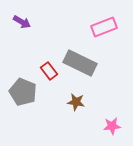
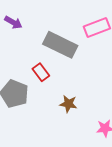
gray rectangle: (80, 63) -> (60, 45), moved

